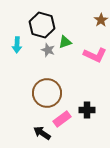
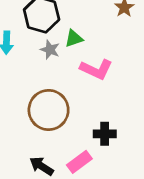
pink L-shape: (95, 55) -> (96, 69), moved
pink rectangle: (62, 119) -> (79, 162), moved

